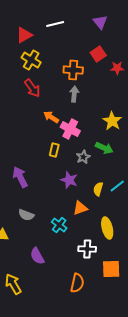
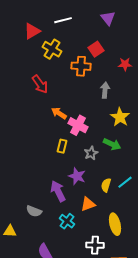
red square: (98, 54) -> (96, 49), moved
yellow cross: (31, 60) -> (52, 49), moved
gray arrow: (74, 94) -> (105, 90), moved
purple arrow: (20, 177) -> (58, 191), moved

